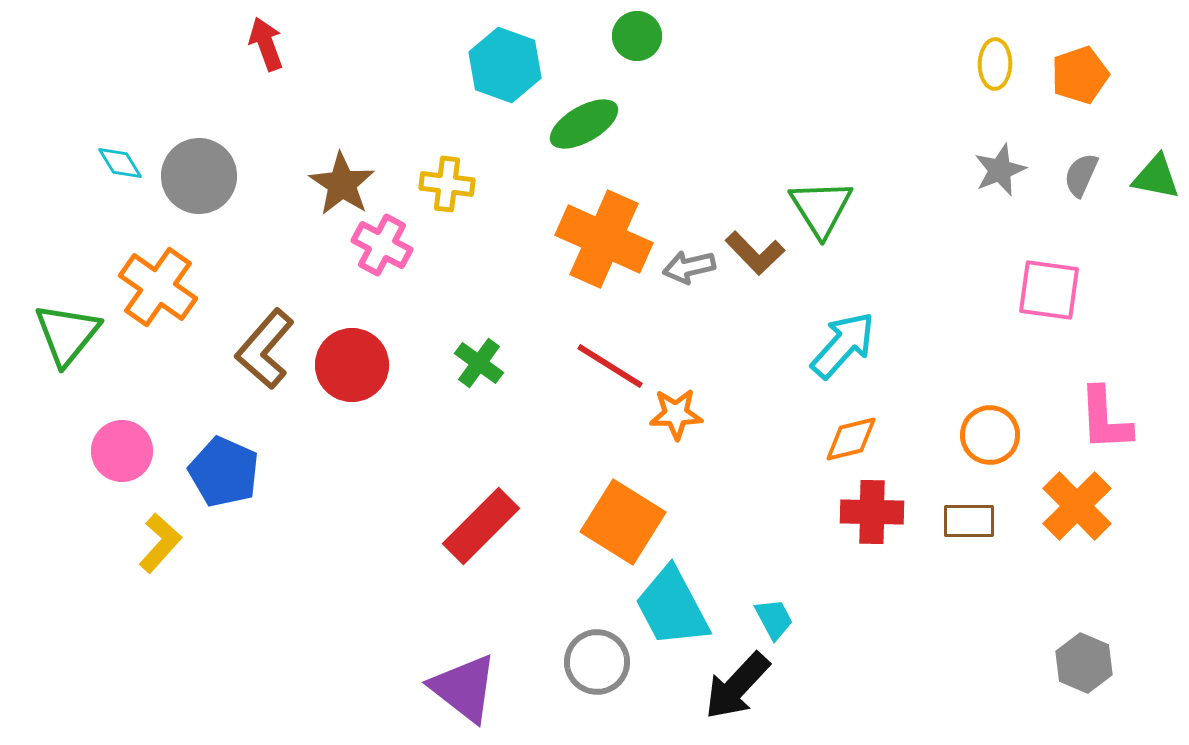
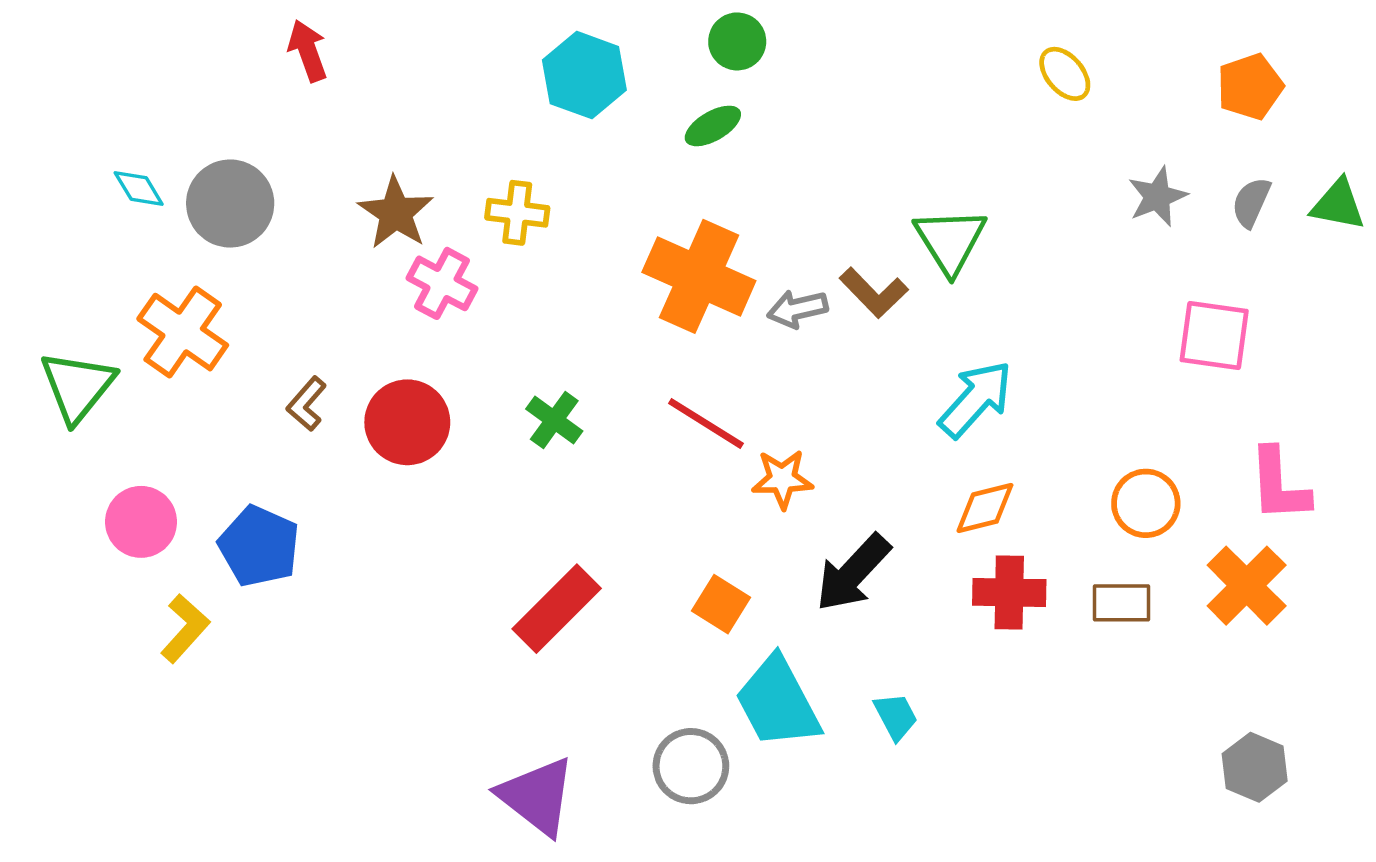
yellow ellipse: (995, 64) -> (1065, 74), moved, turned -42
green ellipse: (584, 124) -> (713, 126), moved, size x0.7
brown L-shape: (265, 349) -> (307, 404), size x0.6
orange square: (623, 522) -> (721, 604), size x0.6
black arrow: (737, 686) -> (853, 573), moved

